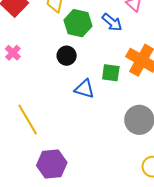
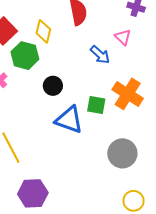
green hexagon: (78, 23) -> (25, 56), moved
blue triangle: (84, 89) -> (69, 120), size x1.4

